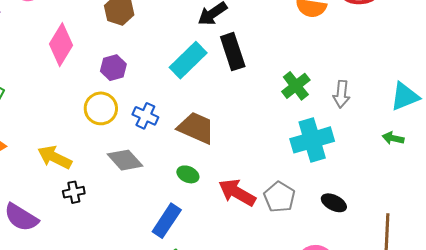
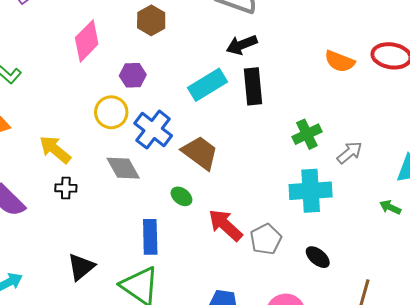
gray arrow: (341, 94) -> (350, 153), turned -148
blue cross: (145, 116) -> (153, 130), size x1.5
blue rectangle: (167, 221) -> (150, 237), turned -48

